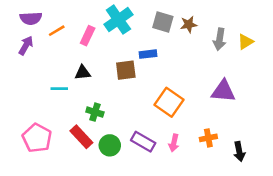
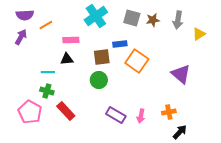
pink rectangle: (88, 36) -> (71, 40), moved, turned 63
gray arrow: (220, 39) -> (178, 20), moved
purple triangle: (223, 91) -> (181, 74), turned 35
orange square: (169, 102) -> (137, 61), moved
green cross: (95, 112) -> (47, 91), moved
green circle: (110, 145) -> (99, 80), moved
black arrow: (239, 152) -> (180, 132), moved, turned -126

